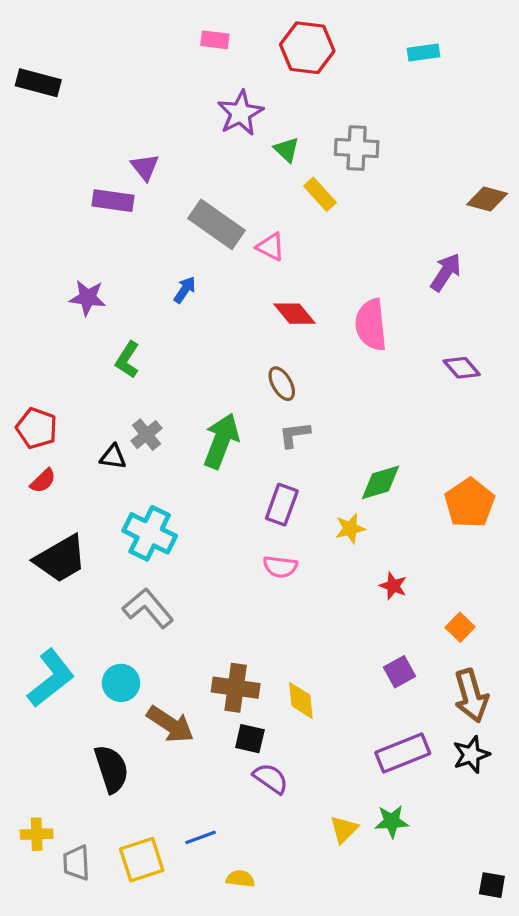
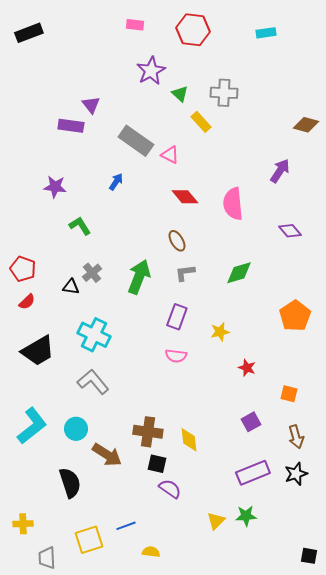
black rectangle: (38, 83) -> (29, 33), moved, turned -36
green L-shape: (127, 360) -> (80, 226), turned 115
green diamond: (380, 482) -> (239, 273), moved
orange square: (460, 627) -> (289, 394), turned -30
brown arrow: (471, 696) -> (296, 437), size x0.7
gray trapezoid: (76, 863) -> (47, 558), moved

